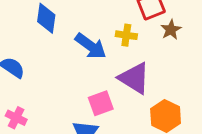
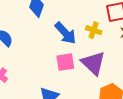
pink square: (101, 103) -> (65, 62), moved

